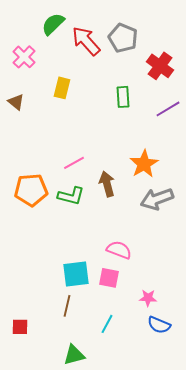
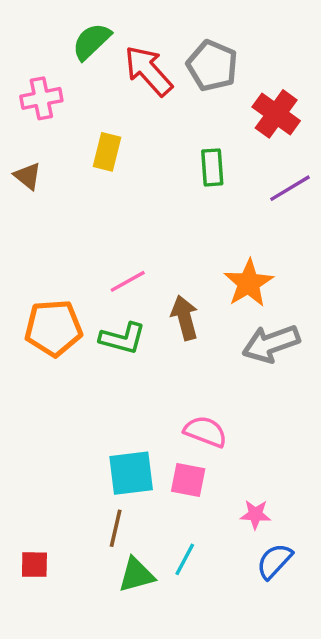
pink cross: (24, 57) -> (41, 98), turned 35
blue semicircle: (159, 325) -> (274, 561), turned 110
green triangle: (74, 355) -> (136, 575), moved

